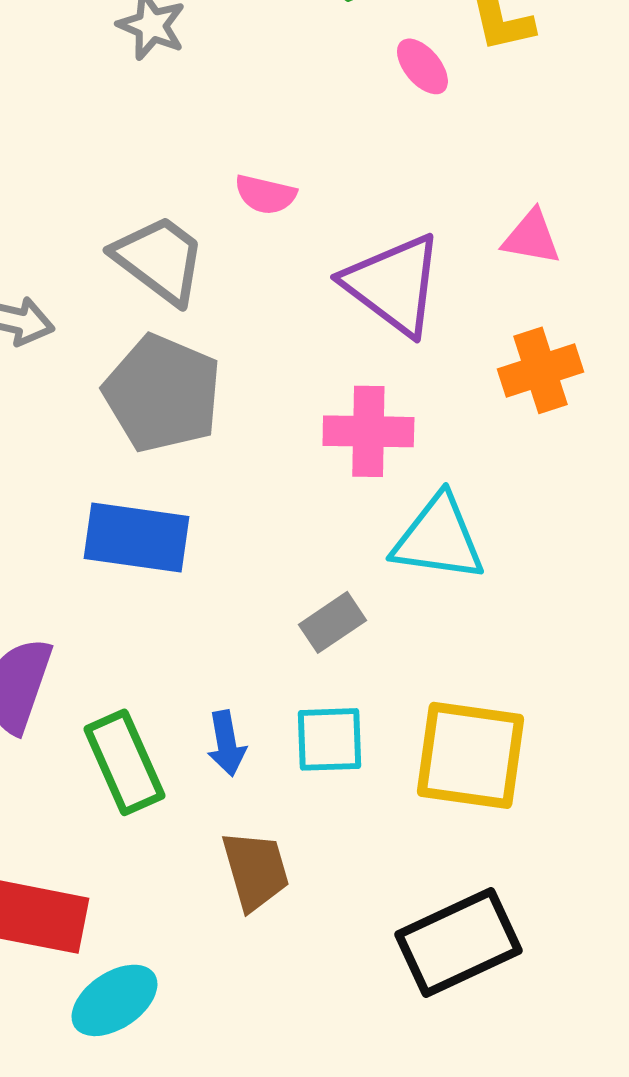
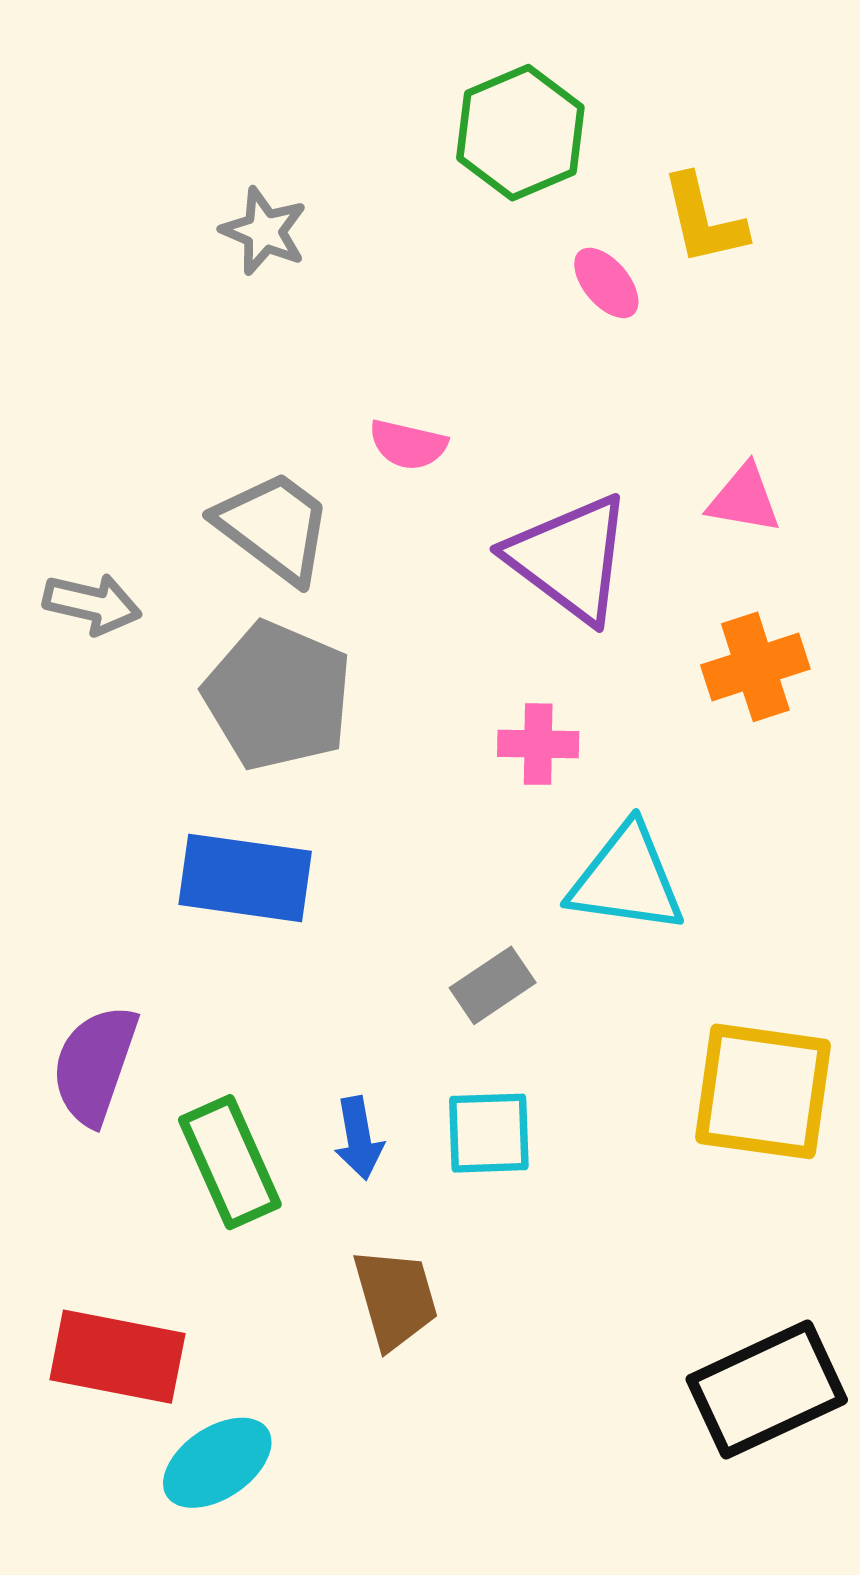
pink cross: (368, 431) -> (538, 744), size x0.7
yellow square: (470, 755) -> (763, 1091), moved
black rectangle: (458, 942) -> (767, 1390), moved

